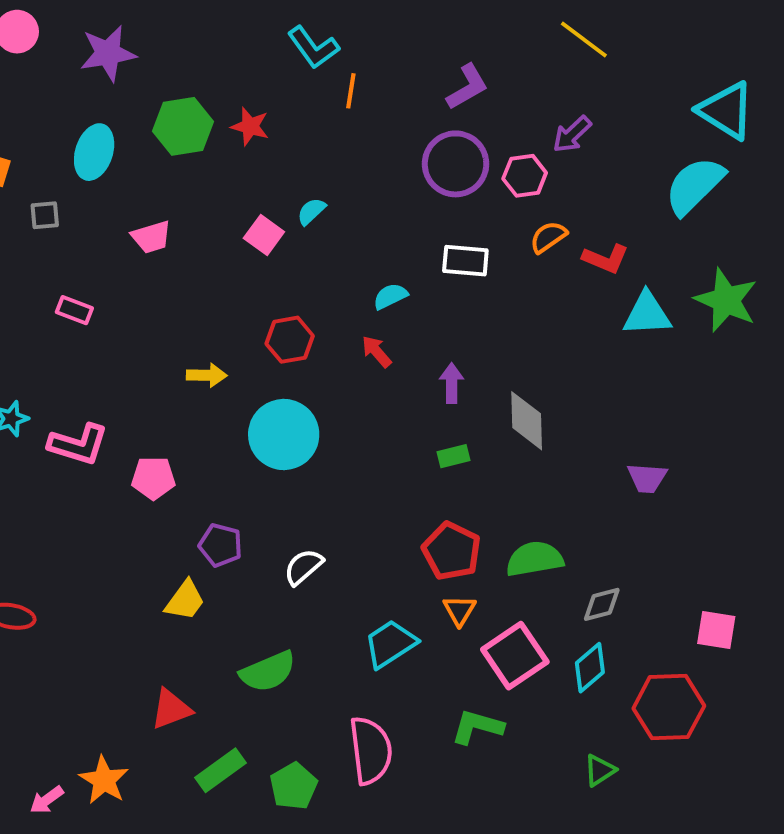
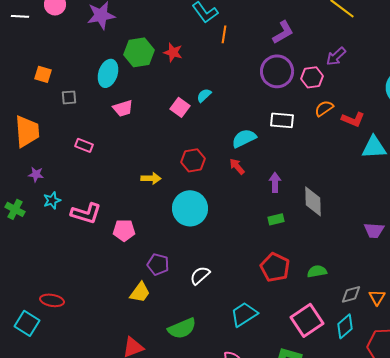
cyan ellipse: (94, 152) -> (108, 73), moved
cyan semicircle: (390, 296) -> (244, 138), size x1.4
green semicircle: (535, 559) -> (317, 271), size x0.7
orange triangle: (459, 610) -> (377, 297), moved

